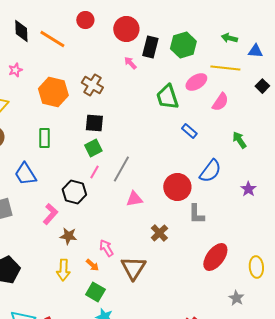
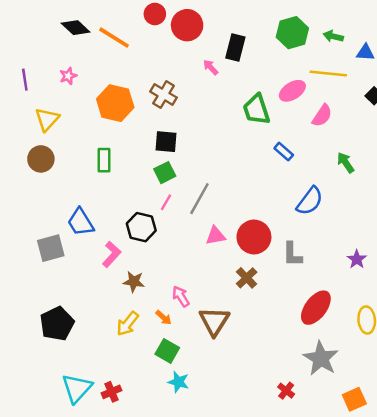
red circle: (126, 29) -> (187, 25), moved
black diamond: (21, 31) -> (76, 28), turned -45
green hexagon: (183, 45) -> (292, 33), moved
blue trapezoid: (25, 174) -> (81, 222), moved
red circle: (177, 187) -> (254, 237), moved
purple star: (248, 189) -> (357, 259), moved
yellow arrow: (63, 270) -> (128, 324), turned 35
gray star: (236, 298) -> (321, 358), moved, size x1.8

